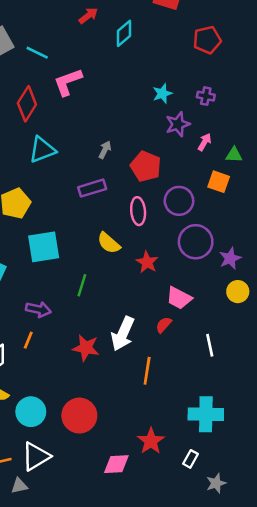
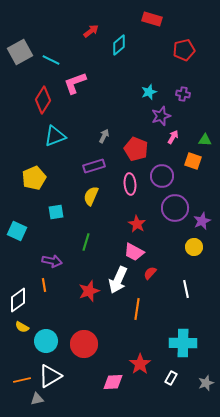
pink arrow: (205, 142) -> (173, 137), moved
yellow semicircle: (109, 243) -> (91, 196), moved, turned 72
cyan square: (44, 247) -> (56, 212), size x0.6
yellow circle: (238, 292) -> (194, 247), moved
pink trapezoid: (179, 298) -> (134, 252), moved
orange line: (28, 340) -> (44, 285), turned -32
red star: (86, 348) -> (89, 291), turned -30
gray star: (216, 483) -> (206, 383), moved

